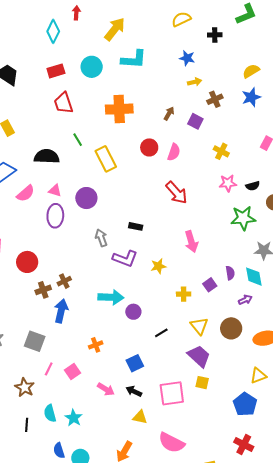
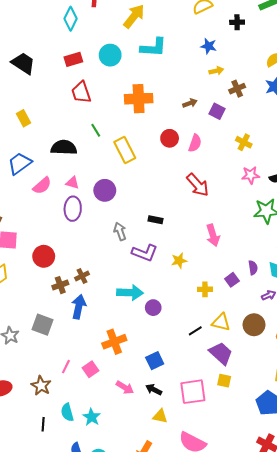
brown arrow: (169, 113) -> (190, 103), turned 40
yellow triangle: (199, 326) -> (221, 322), turned -36
black line: (161, 333) -> (195, 331), moved
gray square: (35, 341) -> (43, 325), moved
orange cross: (96, 345) -> (114, 342), size x1.6

